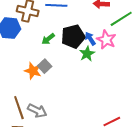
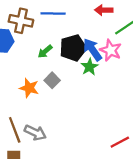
blue arrow: (90, 39) -> (92, 50), size x1.5
gray square: (45, 66) -> (52, 80), moved

